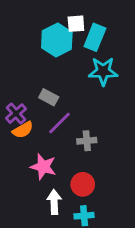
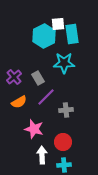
cyan rectangle: (95, 37) -> (72, 34), turned -30
cyan star: (103, 71) -> (64, 63), moved
gray rectangle: (49, 97) -> (38, 78), turned 32
purple cross: (16, 114) -> (14, 77), moved

